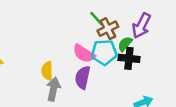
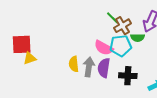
green semicircle: (125, 44) -> (138, 38), turned -128
black cross: (129, 58) -> (128, 76), moved
gray arrow: (53, 89) -> (89, 67), moved

